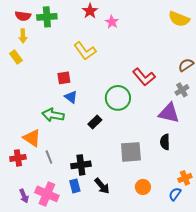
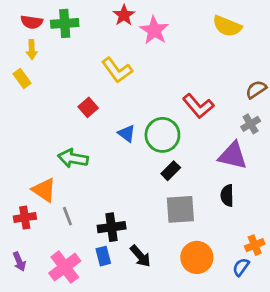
yellow semicircle: (179, 19) -> (227, 26), moved
pink star: (112, 22) -> (154, 30), size x1.5
red square: (64, 78) -> (88, 107), turned -32
blue triangle: (71, 97) -> (127, 134), moved
black rectangle: (95, 122) -> (171, 171), moved
orange circle: (143, 187) -> (197, 257), size x1.5
pink cross: (47, 194) -> (65, 267), turned 30
purple arrow: (24, 196) -> (19, 262), moved

